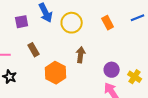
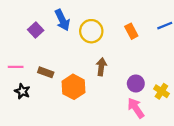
purple square: (22, 22) -> (36, 30), turned -32
brown rectangle: (34, 50) -> (46, 72), moved, turned -40

